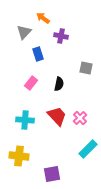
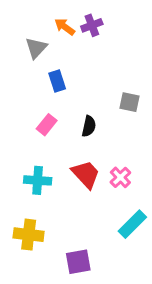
purple cross: (61, 36) -> (92, 25), moved, turned -32

